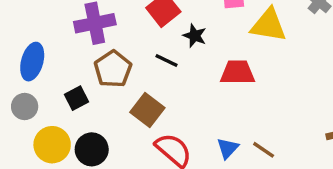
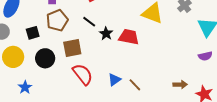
black star: (195, 36) -> (106, 34), moved
brown square: (147, 110) -> (72, 48), turned 30
black circle: (92, 149) -> (45, 58), moved

